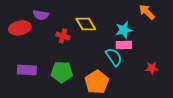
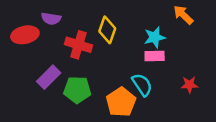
yellow diamond: (86, 24) -> (107, 30), turned 50
red cross: (63, 36) -> (79, 45), size x1.5
cyan semicircle: (114, 57) -> (142, 85), moved
purple rectangle: (27, 70) -> (49, 77), moved, turned -48

